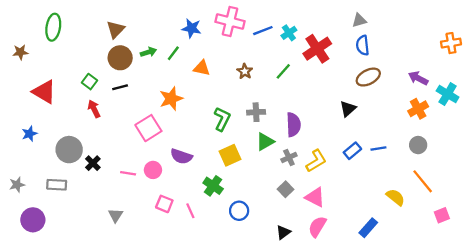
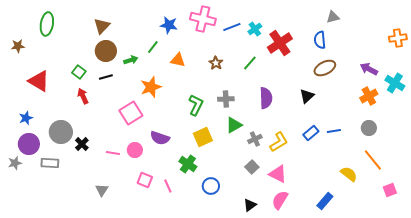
gray triangle: (359, 20) -> (333, 17), moved
green arrow: (148, 52) -> (131, 60), moved
purple semicircle: (293, 125) -> (266, 98), moved
purple circle: (33, 220) -> (29, 144), moved

